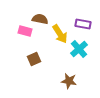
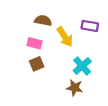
pink rectangle: (25, 31) -> (34, 43), moved
cyan cross: (79, 49) -> (82, 66), moved

